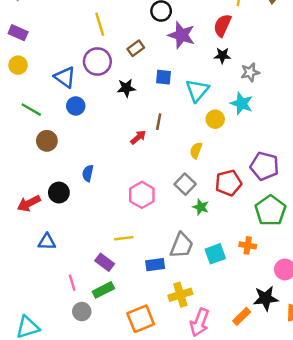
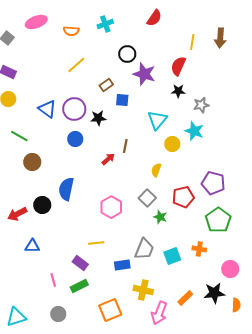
yellow line: (100, 24) -> (76, 65), turned 66
purple circle: (97, 61) -> (74, 109), moved
blue square: (163, 77) -> (122, 100), moved
blue circle: (76, 106) -> (75, 139), moved
blue semicircle: (88, 173) -> (66, 189), size x1.6
yellow cross: (180, 295) -> (143, 290), turned 30
gray circle: (82, 312) -> (58, 314), moved
orange rectangle: (242, 316) -> (185, 298), moved

